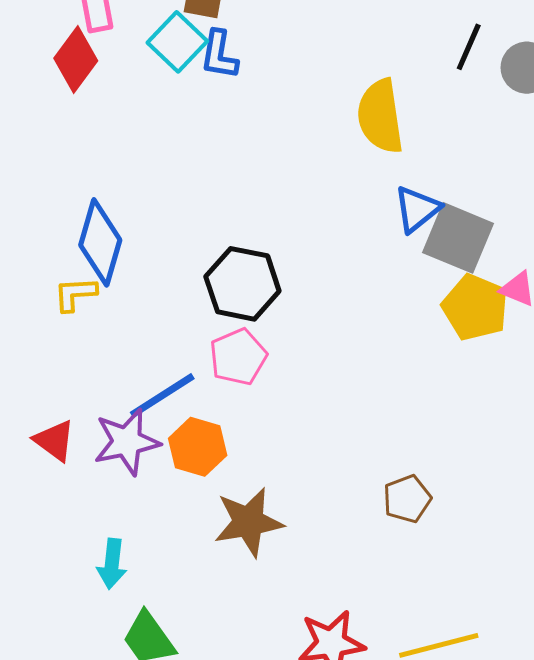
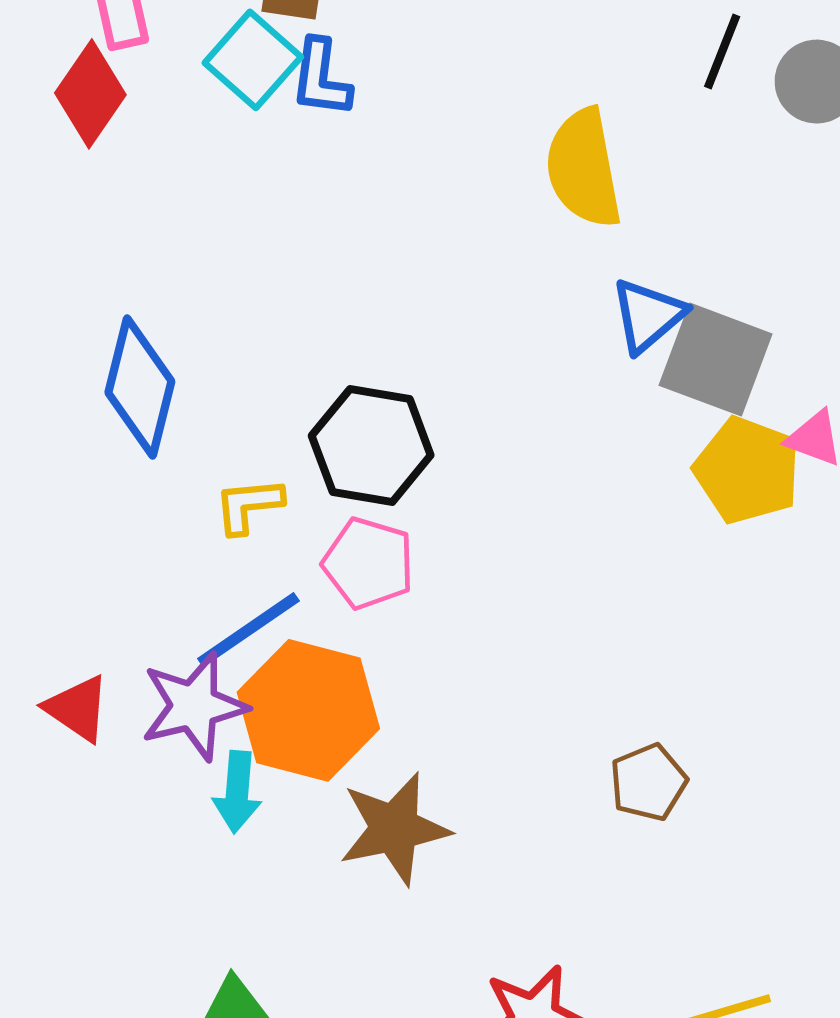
yellow L-shape: (75, 294) -> (249, 505), moved
pink pentagon: (238, 357) -> (368, 563), turned -30
orange hexagon: (198, 447) -> (308, 710), size x1.5
cyan arrow: (112, 564) -> (237, 792), moved

